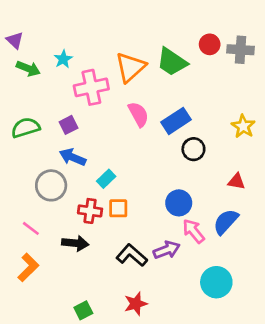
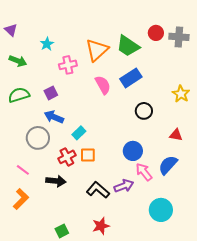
green arrow: (28, 69) -> (18, 61), moved
pink cross: (91, 87) -> (68, 65), size x0.7
blue rectangle: (176, 121) -> (131, 78), moved
red cross: (90, 211) -> (67, 157), turned -36

